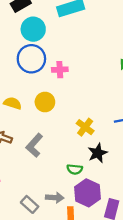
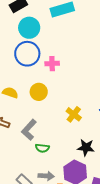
black star: (98, 153) -> (86, 148), moved, turned 30
green semicircle: (75, 169) -> (42, 148), moved

